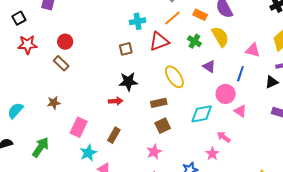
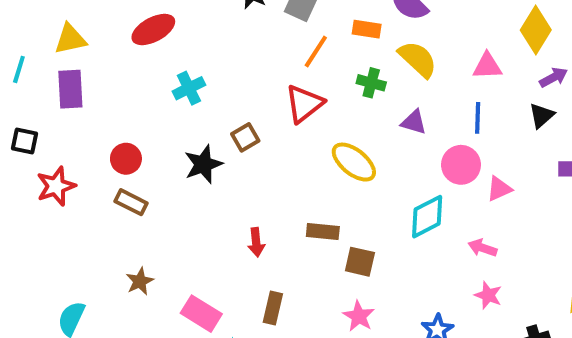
black square: (19, 18) -> (24, 141), turned -32
cyan cross: (138, 21) -> (189, 88), moved
black star: (128, 82) -> (203, 164), moved
red arrow: (116, 101) -> (256, 242), turned 104
brown rectangle: (159, 103) -> (323, 231), moved, turned 35
pink triangle: (240, 111) -> (499, 189), turned -40
brown square: (163, 126) -> (360, 262), turned -35
pink rectangle: (79, 127) -> (201, 314), turned -66
pink star: (212, 154) -> (488, 295), moved

